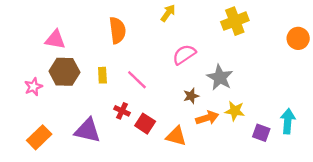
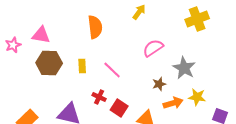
pink star: (33, 87) -> (13, 45), moved

